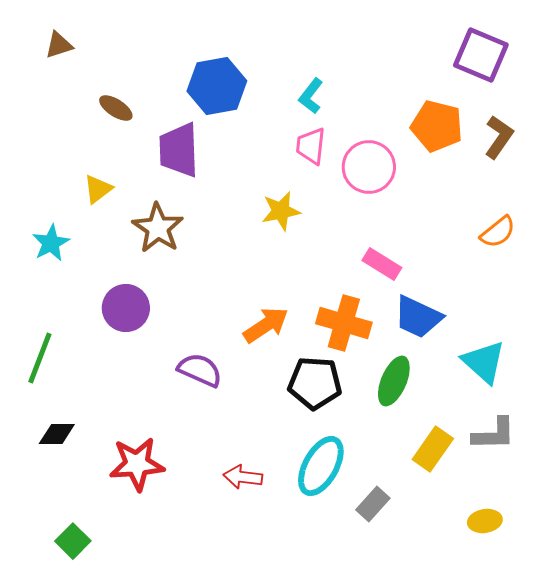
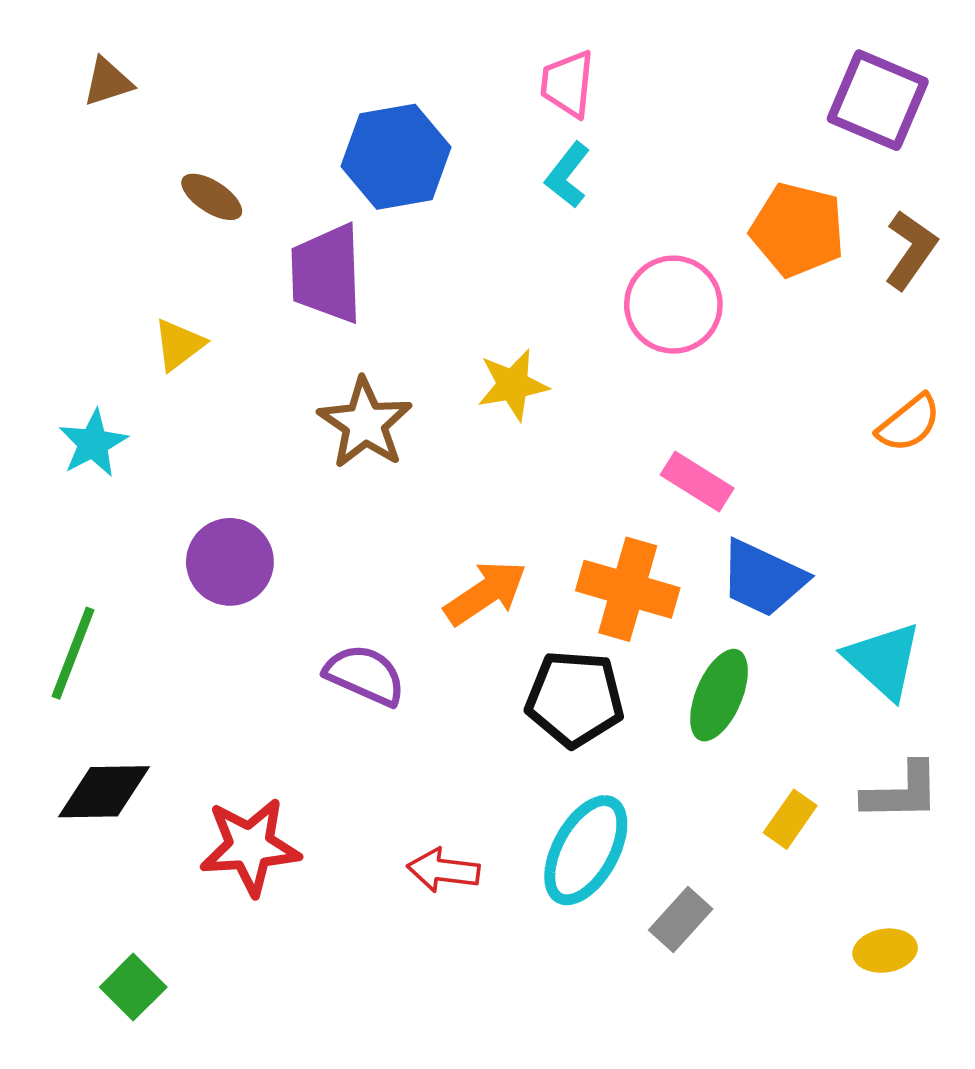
pink trapezoid: (311, 146) -> (568, 84), moved
brown star: (158, 228) -> (365, 423), moved
black diamond: (57, 434) -> (104, 792), size x1.4
yellow rectangle: (433, 449) -> (790, 819), size x0.7

